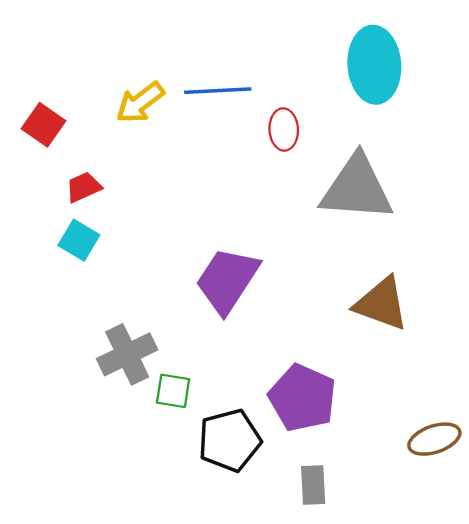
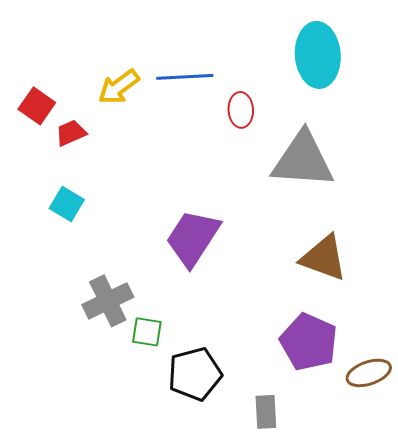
red trapezoid: (84, 187) -> (71, 133), moved
purple pentagon: (303, 398) -> (309, 342), moved

